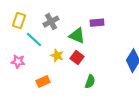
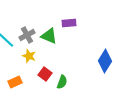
gray cross: (51, 22) -> (27, 35), moved
red square: (77, 58) -> (45, 74), moved

